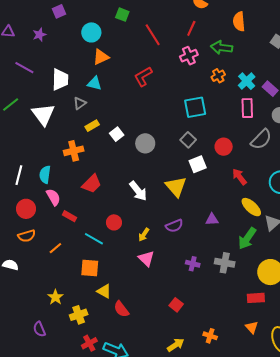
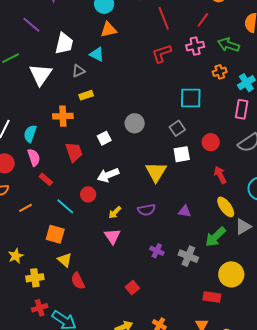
red L-shape: (143, 76) -> (162, 53), moved
white square: (117, 134) -> (104, 138), moved
red trapezoid: (92, 184) -> (74, 152), turned -75
white arrow: (138, 191) -> (108, 175), moved, turned 95

